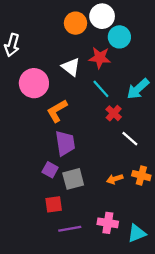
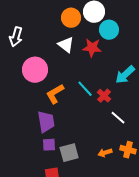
white triangle: (71, 67) -> (66, 45), moved
cyan line: (101, 89) -> (85, 89), moved
purple trapezoid: (65, 143) -> (46, 122), moved
purple square: (50, 170) -> (49, 145), turned -32

